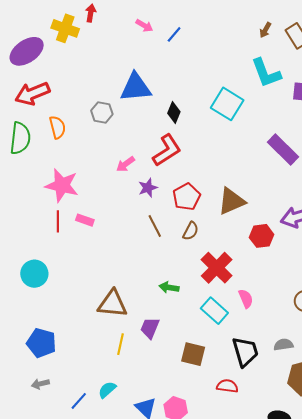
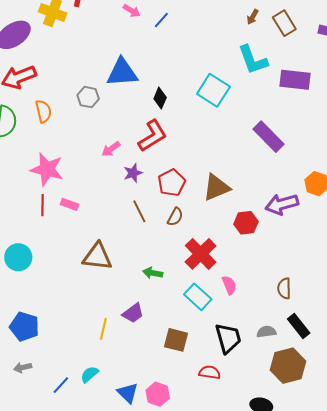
brown triangle: (113, 304) -> (97, 257), moved
purple trapezoid: (150, 328) -> (133, 313), turned -150

